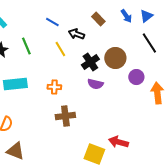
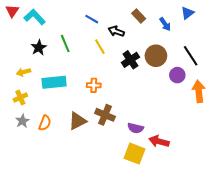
blue arrow: (126, 16) -> (165, 24), moved
black line: (149, 43) -> (191, 56), moved
purple semicircle: (95, 84) -> (136, 128), moved
brown cross: (65, 116) -> (105, 115), turned 30
brown triangle: (15, 151) -> (77, 121), moved, turned -48

